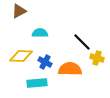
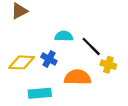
cyan semicircle: (40, 33) -> (64, 36), moved
blue cross: (45, 62) -> (49, 59), moved

